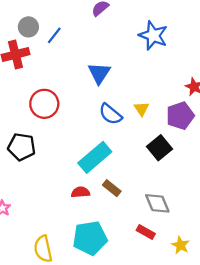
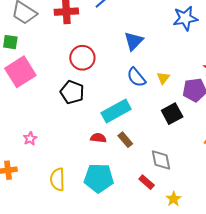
blue star: (153, 35) -> (185, 18), turned 30
black pentagon: (22, 147) -> (72, 92), moved

